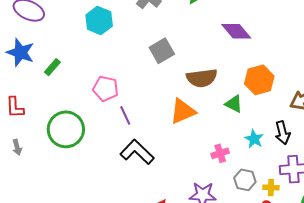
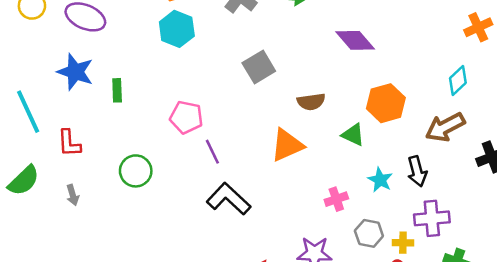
green rectangle: (52, 67) -> (117, 90), turned -42
brown semicircle: (202, 78) -> (311, 102), size x0.7
green circle: (66, 129) -> (136, 171), size x0.7

